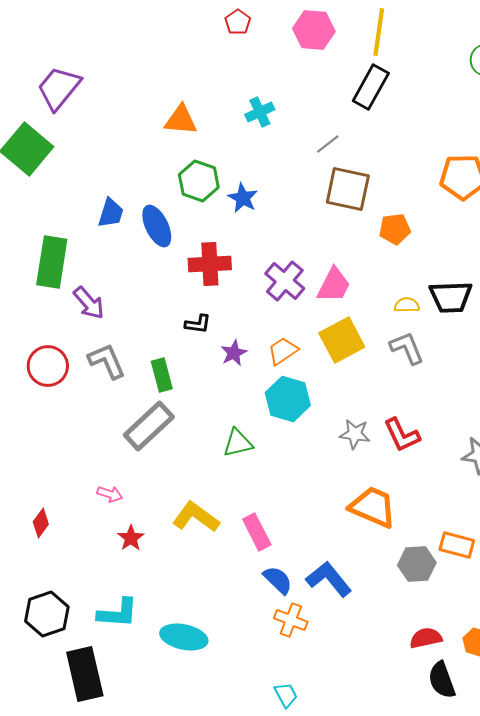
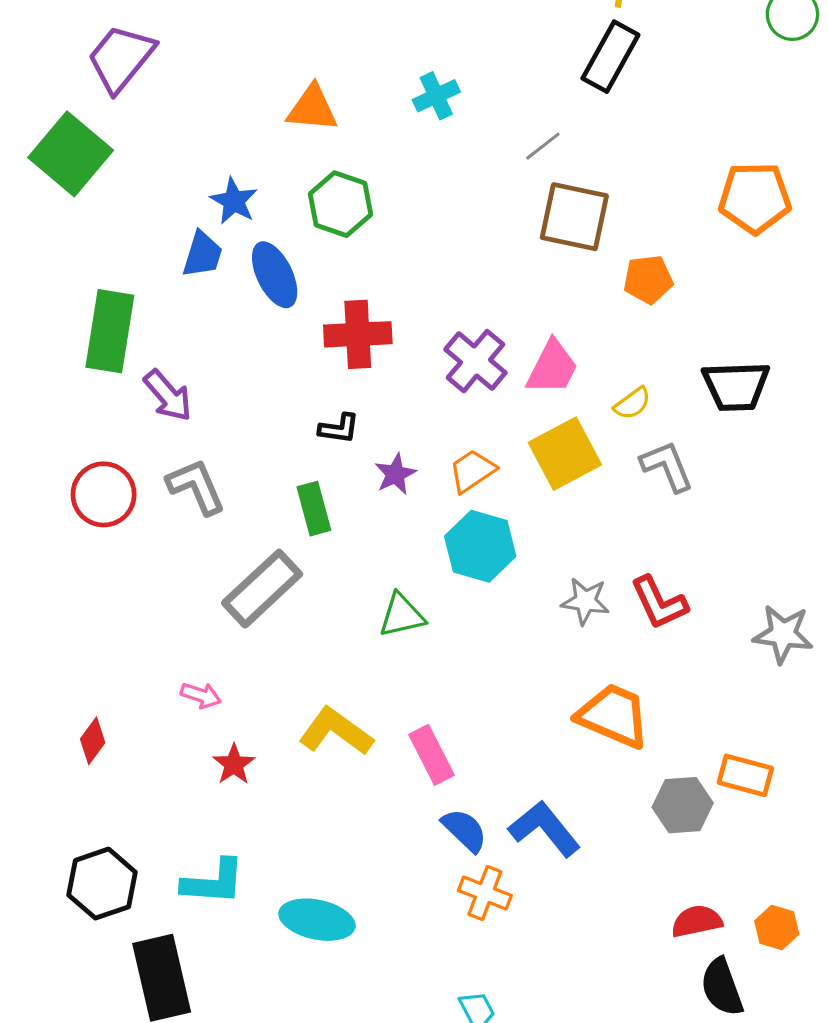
blue star: (243, 198) -> (234, 201), moved
yellow semicircle: (407, 305) -> (632, 403), moved, turned 145
green rectangle: (162, 375) -> (314, 509), moved

